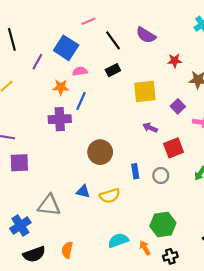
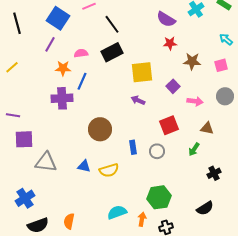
purple semicircle: (146, 35) -> (166, 19), moved
blue square: (66, 48) -> (58, 18), moved
purple line: (37, 62) -> (50, 44), moved
black rectangle: (113, 70) -> (112, 52), size x1.5
purple arrow: (150, 128) -> (138, 100), moved
gray triangle: (49, 205) -> (46, 162), moved
orange arrow: (145, 248) -> (142, 219), turned 40

